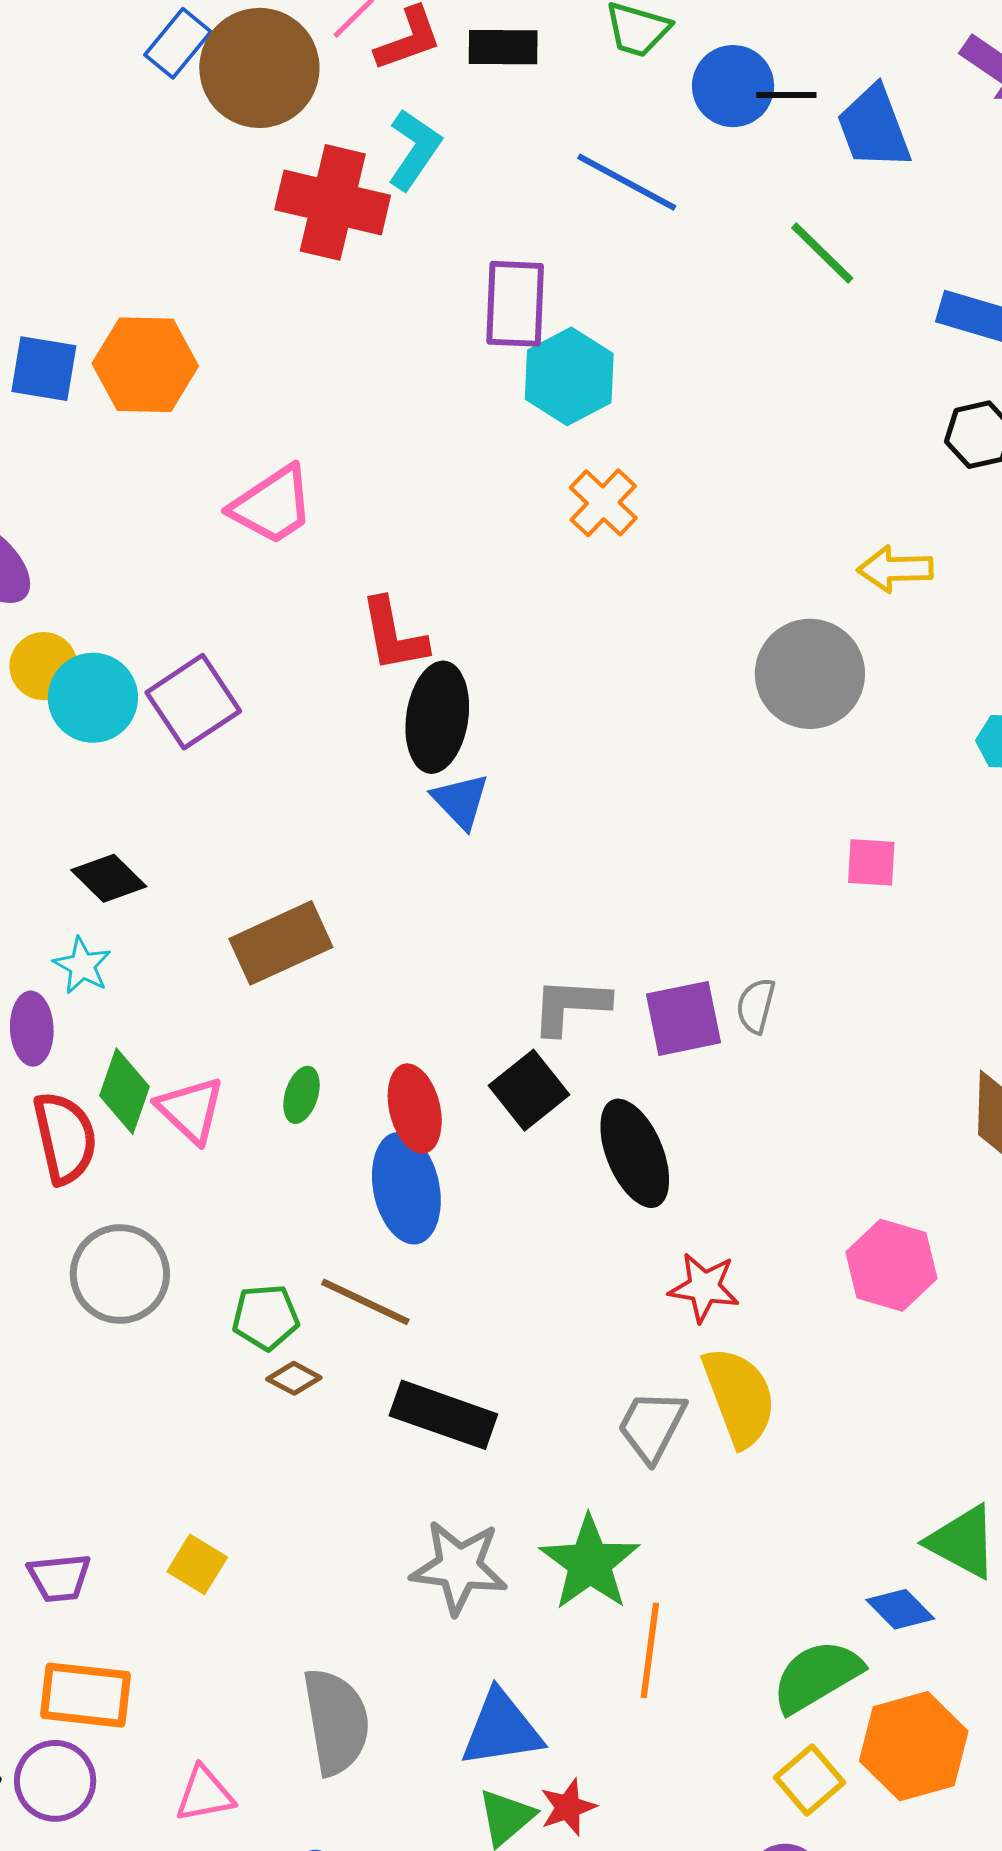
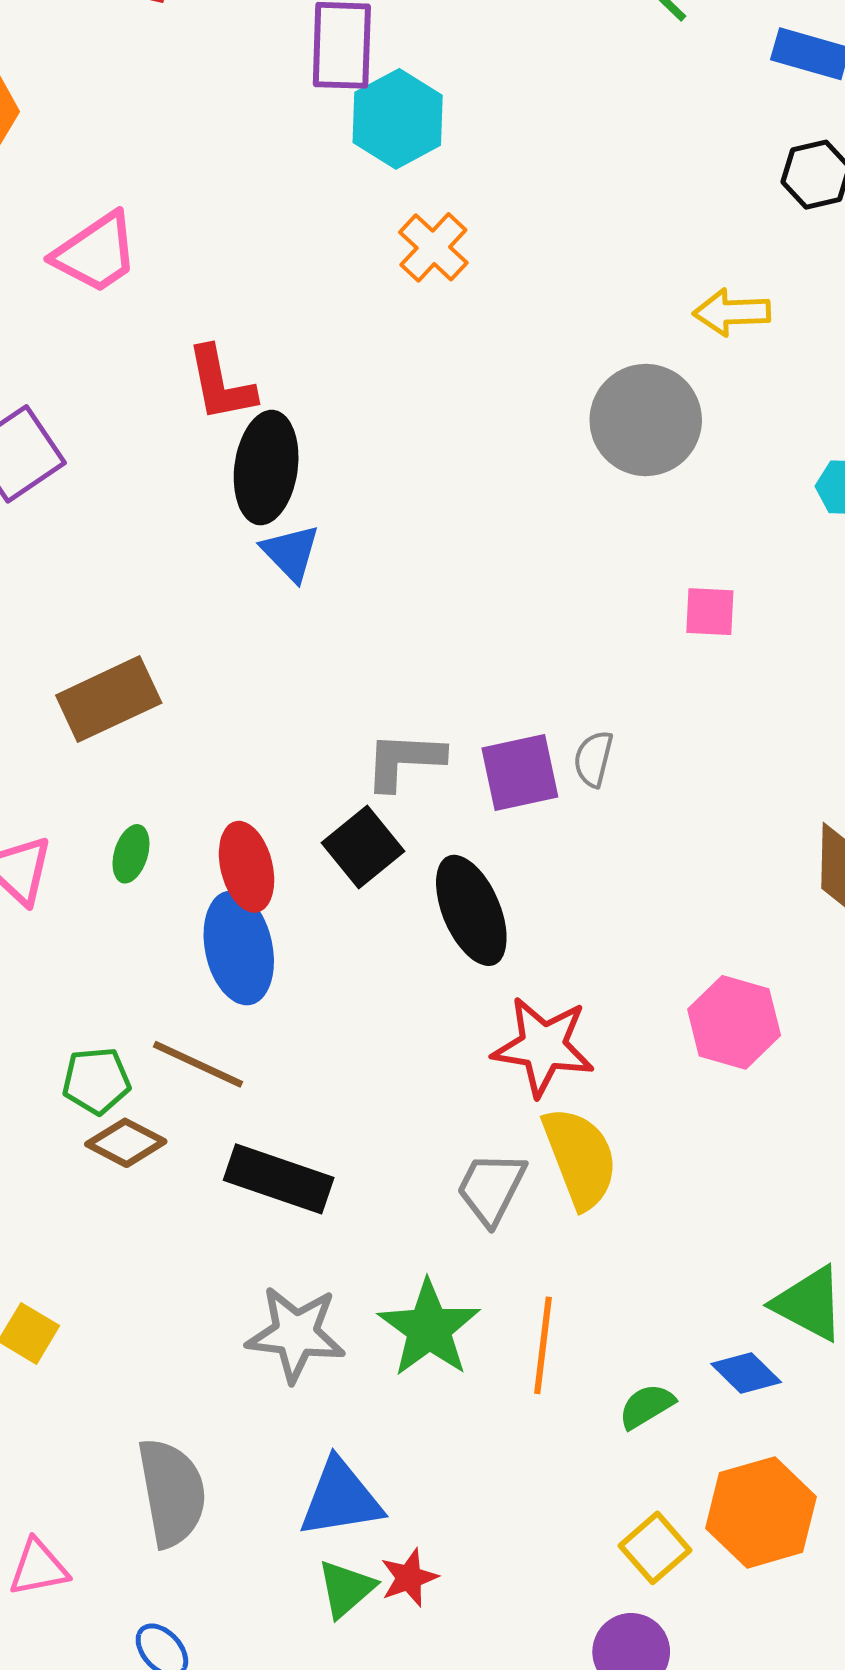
red star: (704, 1287) -> (543, 1046), size x1.4
brown diamond: (294, 1378) -> (126, 1143), size x1.4
orange line: (650, 1650) -> (543, 1345), moved
green semicircle: (817, 1676) -> (647, 1406), moved, size x0.6

